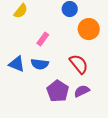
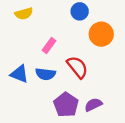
yellow semicircle: (21, 11) -> (24, 14), turned 35
red semicircle: (79, 64) -> (77, 67), moved

